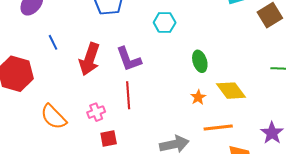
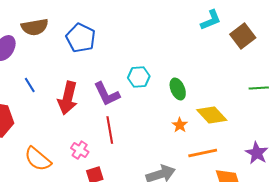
cyan hexagon: (165, 23) -> (139, 77), moved
pink cross: (96, 112) -> (80, 150), turned -30

